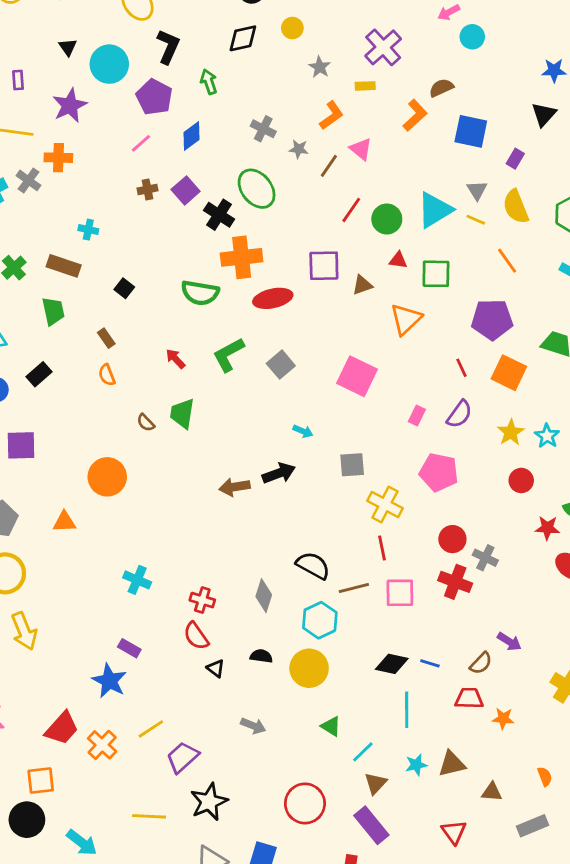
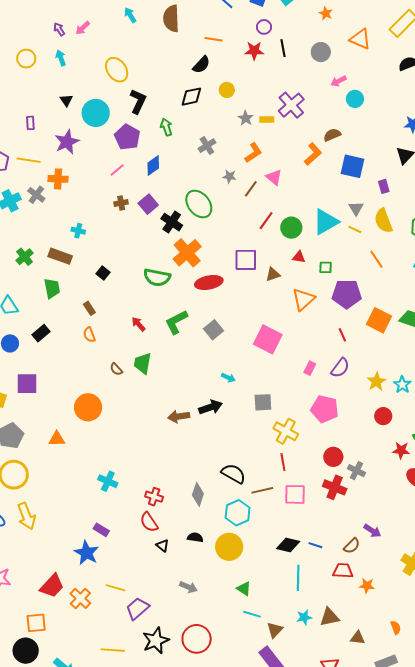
yellow rectangle: (365, 86) -> (267, 119), moved
gray cross: (263, 129) -> (207, 146), moved, turned 30
purple rectangle: (515, 159) -> (384, 186), turned -48
orange cross: (242, 257) -> (187, 253), turned -36
green square: (436, 274) -> (326, 267), size x0.6
purple pentagon: (492, 320) -> (347, 294), moved
orange square: (509, 373) -> (379, 320), moved
yellow line: (151, 729) -> (115, 588), turned 48
cyan line: (363, 752) -> (252, 614), moved, turned 60
red circle: (305, 803) -> (197, 639), moved

